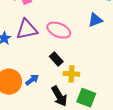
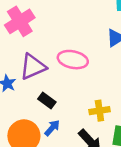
black rectangle: (56, 59) -> (47, 100), moved

